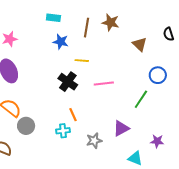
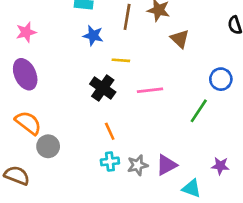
brown triangle: (140, 44) -> (180, 39), moved
purple triangle: (121, 128) -> (166, 165), moved
cyan cross: (63, 131) -> (110, 161), moved

